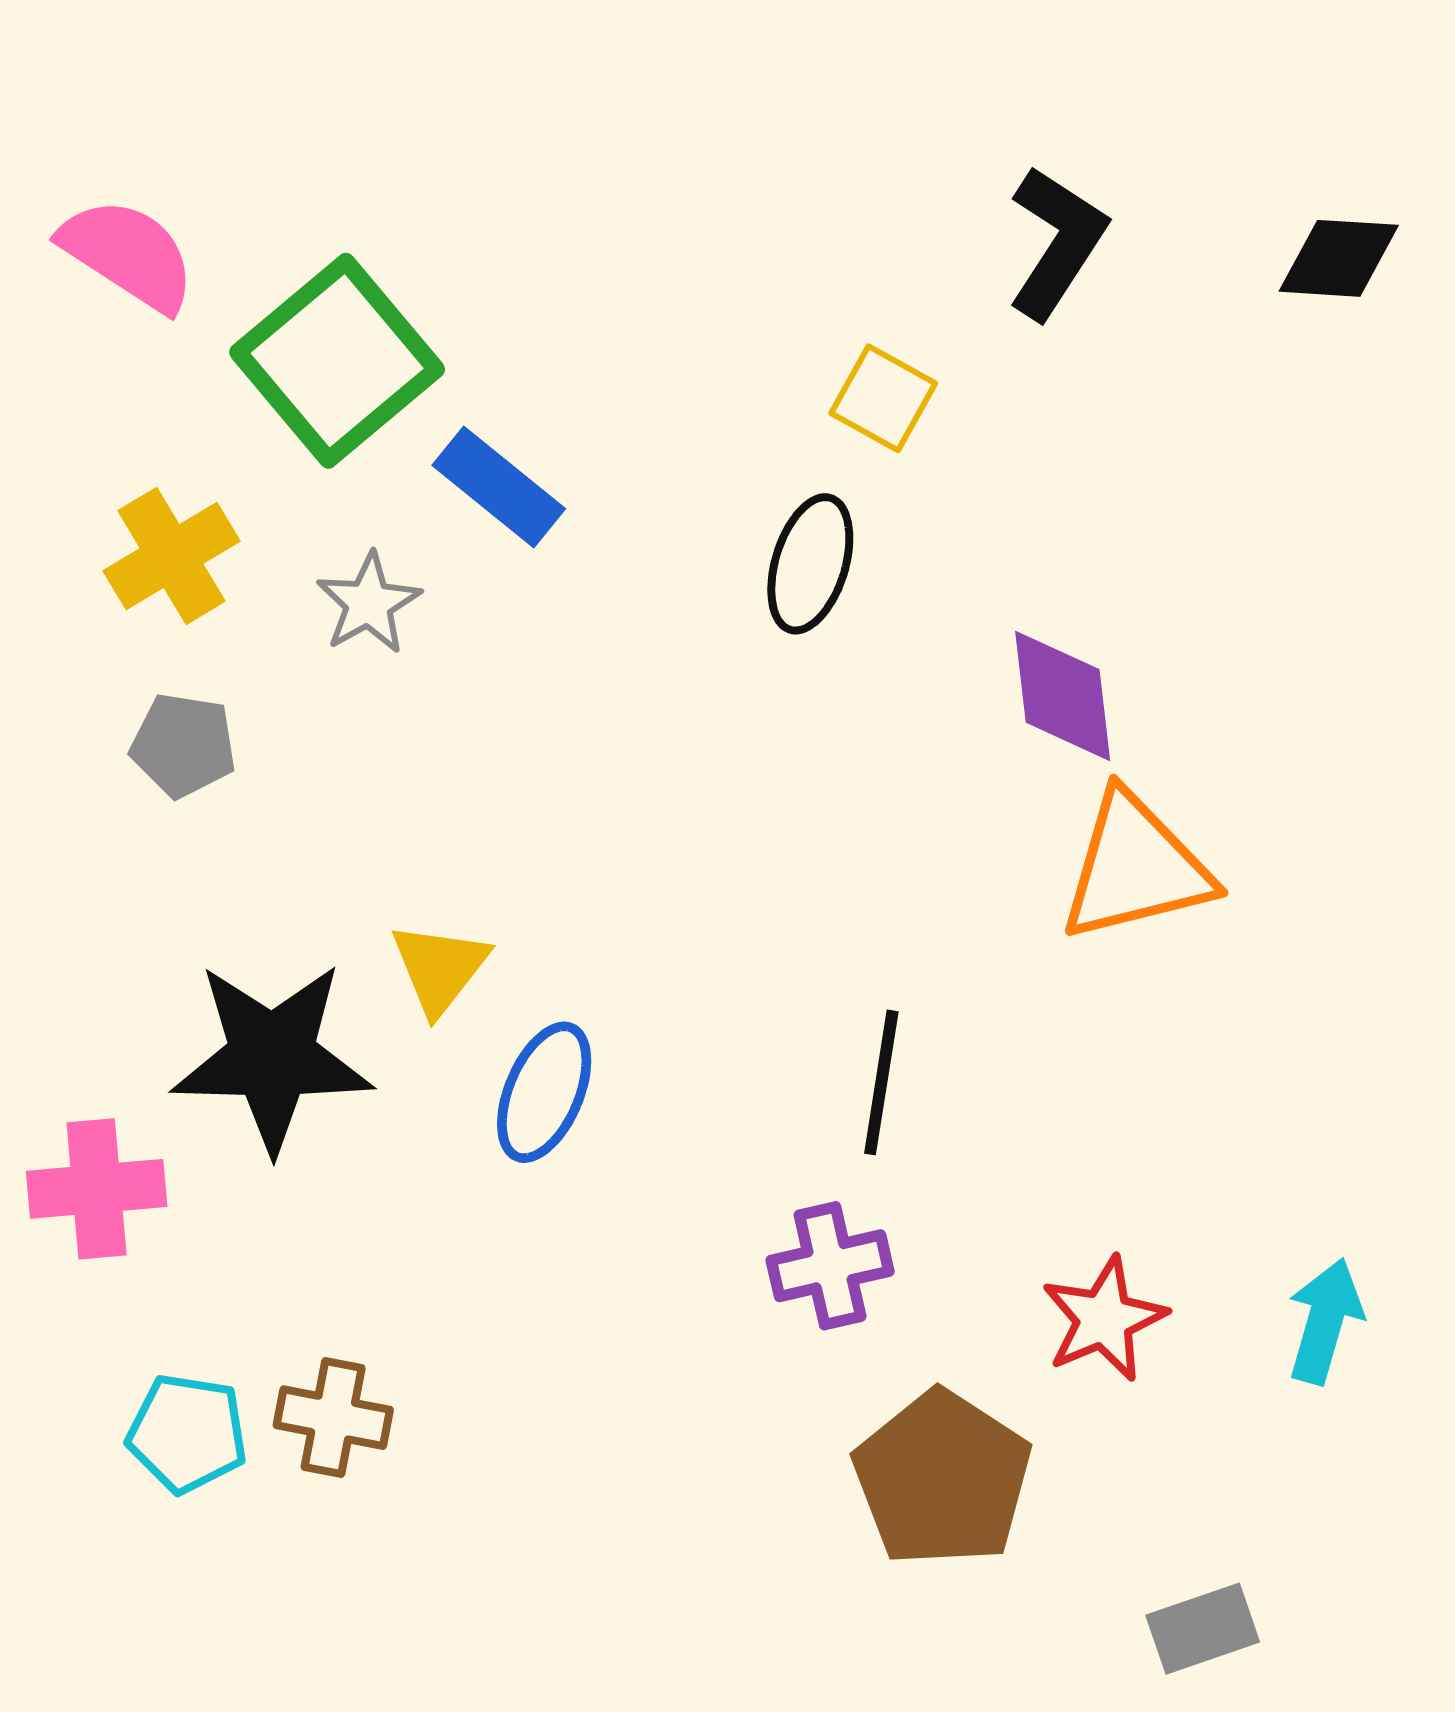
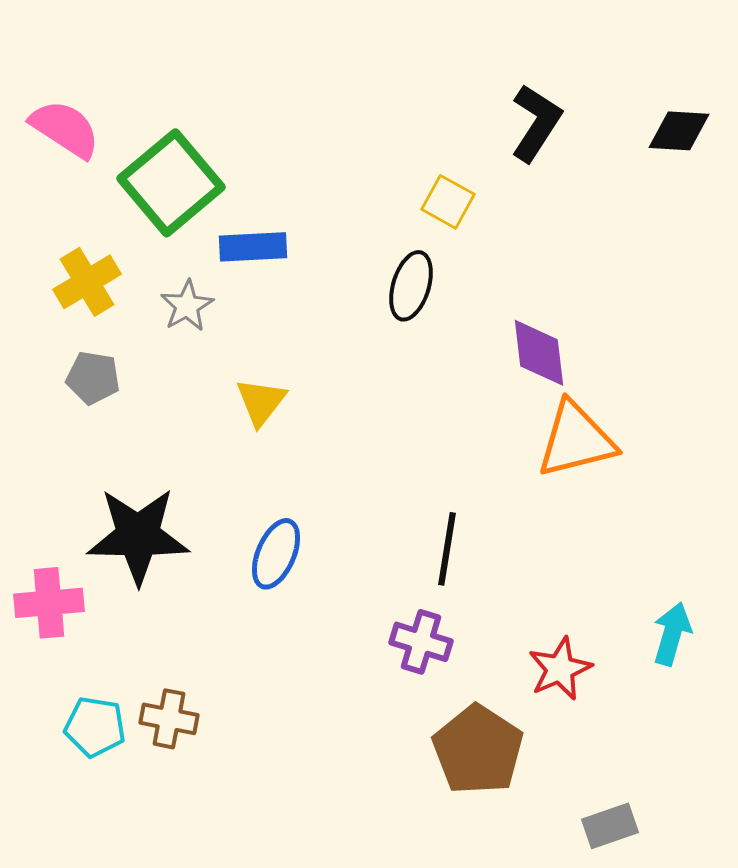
blue rectangle: (499, 487) -> (253, 247), turned -42
yellow triangle: (440, 968) -> (261, 402), moved
purple cross: (830, 1266) -> (421, 642), turned 30
cyan arrow: (1325, 1321) -> (672, 634), moved

